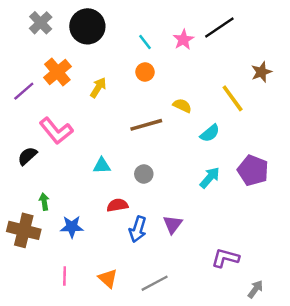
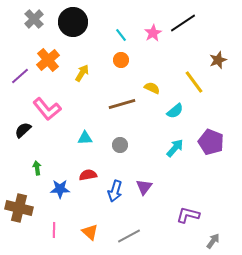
red semicircle: (117, 205) -> (88, 175), moved
brown cross: (24, 230) -> (19, 208), moved

